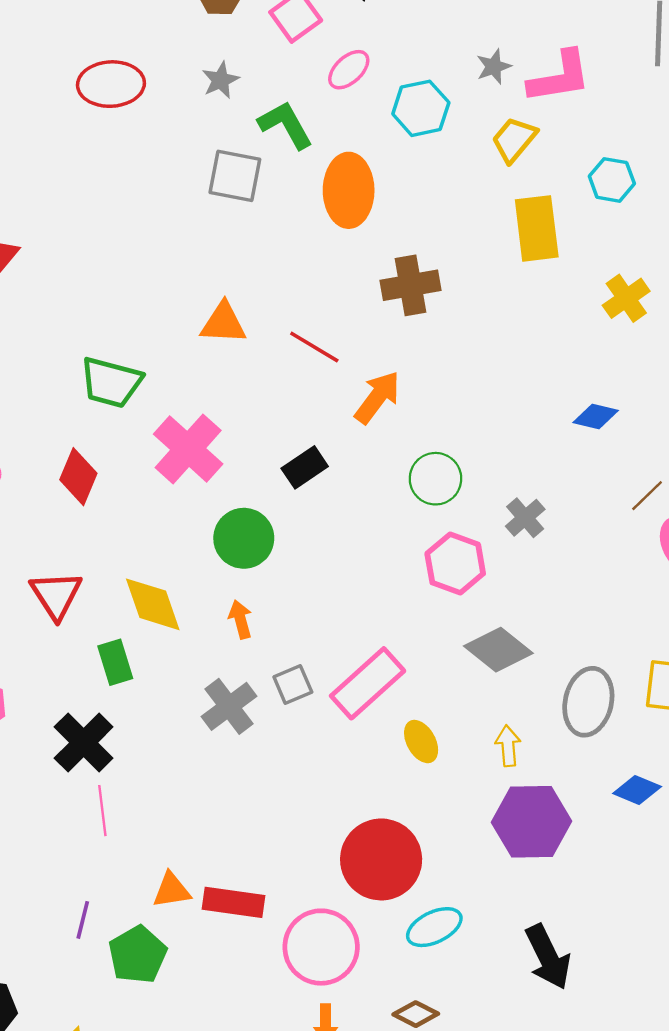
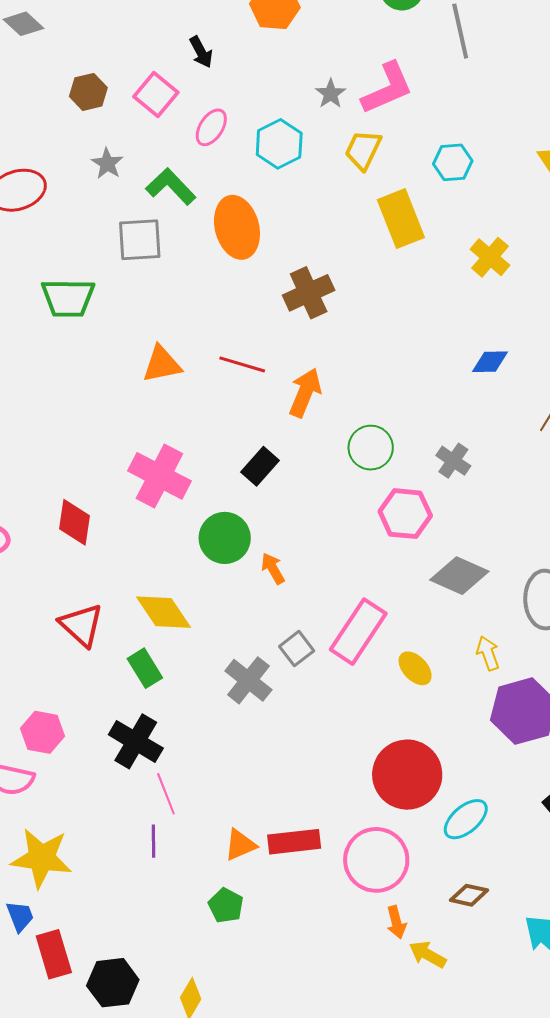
green trapezoid: (111, 382) -> (68, 298), moved
orange arrow: (240, 619) -> (273, 568), moved
purple line: (83, 920) -> (153, 841), moved
green pentagon: (138, 955) -> (226, 906), size x0.7

